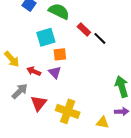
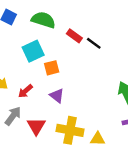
red arrow: (34, 71) -> (25, 91), turned -56
purple triangle: (55, 72) -> (57, 96), moved
yellow triangle: (103, 122) -> (98, 139), moved

